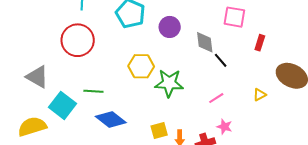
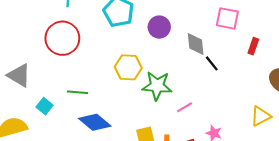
yellow triangle: (260, 95) -> (261, 116), moved, size x1.5
pink line: (216, 98) -> (185, 107), moved
cyan square: (63, 105) -> (45, 106), size x0.6

